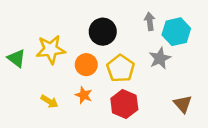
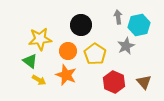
green triangle: (16, 58) -> (30, 61), moved
orange star: (84, 95) -> (66, 75), size x1.5
red hexagon: (124, 104) -> (114, 82), moved

